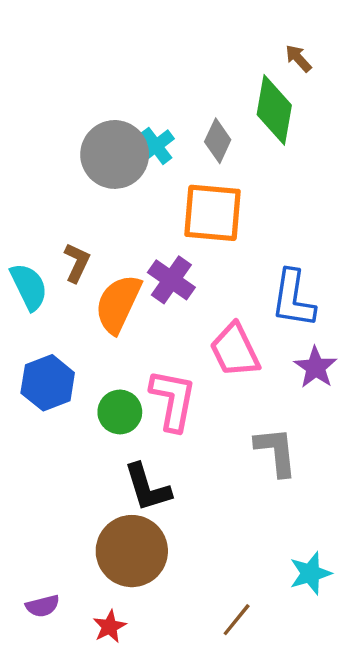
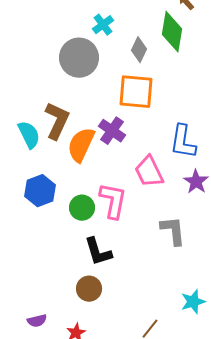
cyan cross: (156, 146) -> (103, 25), moved
brown L-shape: (77, 263) -> (57, 121), size x1.6
brown circle: (132, 551) -> (89, 289), size x0.6

